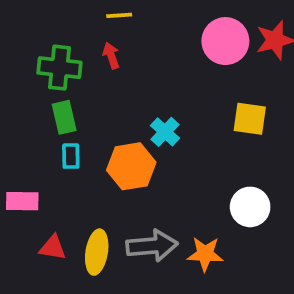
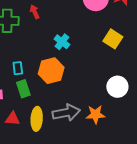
green rectangle: (64, 117) -> (23, 89), moved
yellow square: (250, 119) -> (113, 39), turned 30
cyan cross: (165, 132) -> (62, 42), moved

